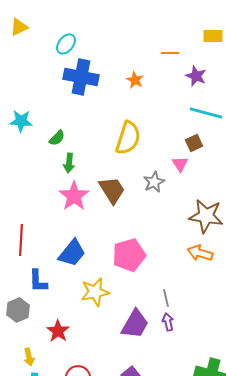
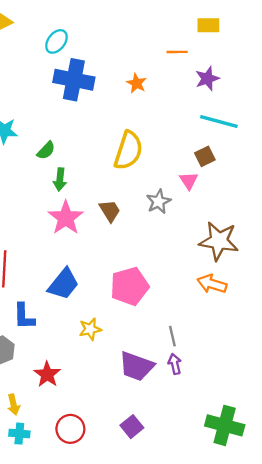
yellow rectangle: (213, 36) -> (208, 25), moved
purple star: (196, 76) -> (207, 79), turned 30
brown trapezoid: (112, 190) -> (110, 211), size x0.7
yellow star: (95, 292) -> (90, 329), size x0.7
purple trapezoid: (135, 324) -> (136, 366), turned 80

